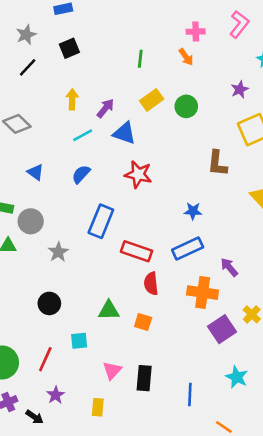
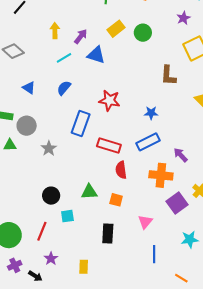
red star: (138, 174) -> (109, 101), moved
black circle: (49, 303) -> (51, 196), moved
pink triangle: (112, 371) -> (145, 222), moved
cyan star: (237, 377) -> (190, 239), turned -30
black rectangle: (144, 378) -> (108, 234), moved

